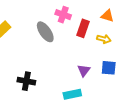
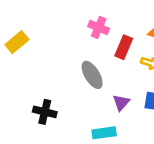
gray ellipse: (45, 32) -> (92, 75), moved

